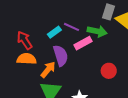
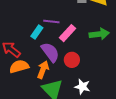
green arrow: (97, 31) -> (99, 34), moved
red circle: (109, 71) -> (72, 60), moved

